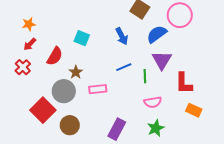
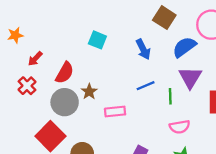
orange star: (29, 24) -> (15, 35), moved
cyan square: (82, 38) -> (97, 40), moved
gray circle: (64, 91) -> (65, 102), moved

